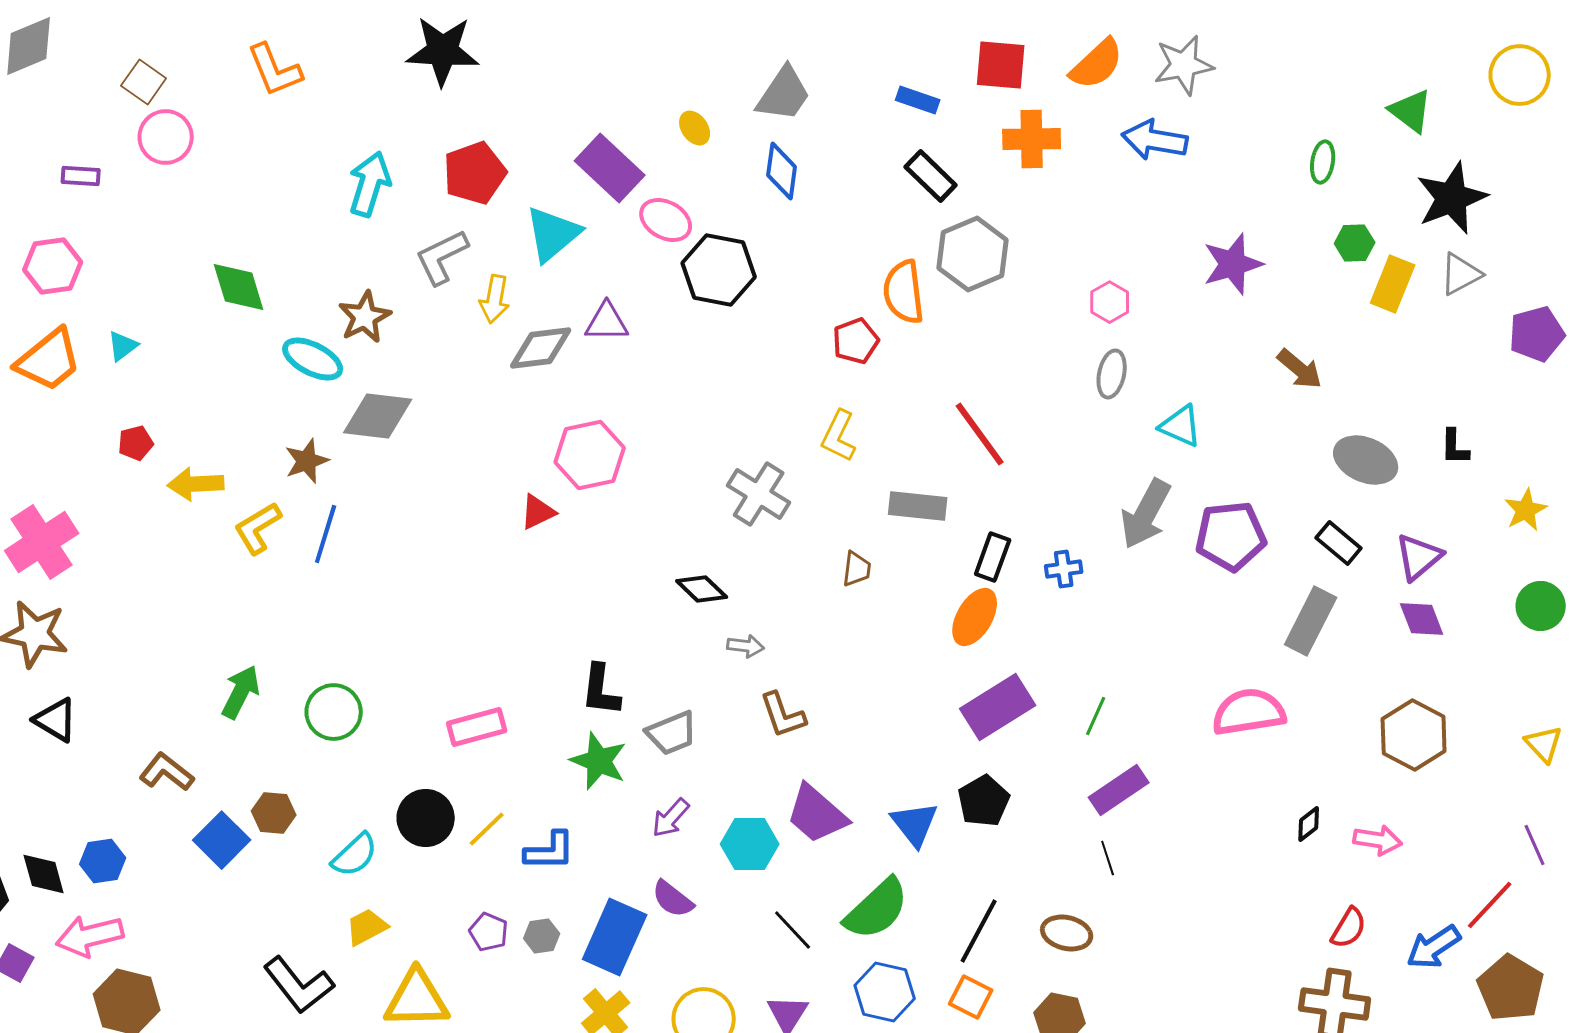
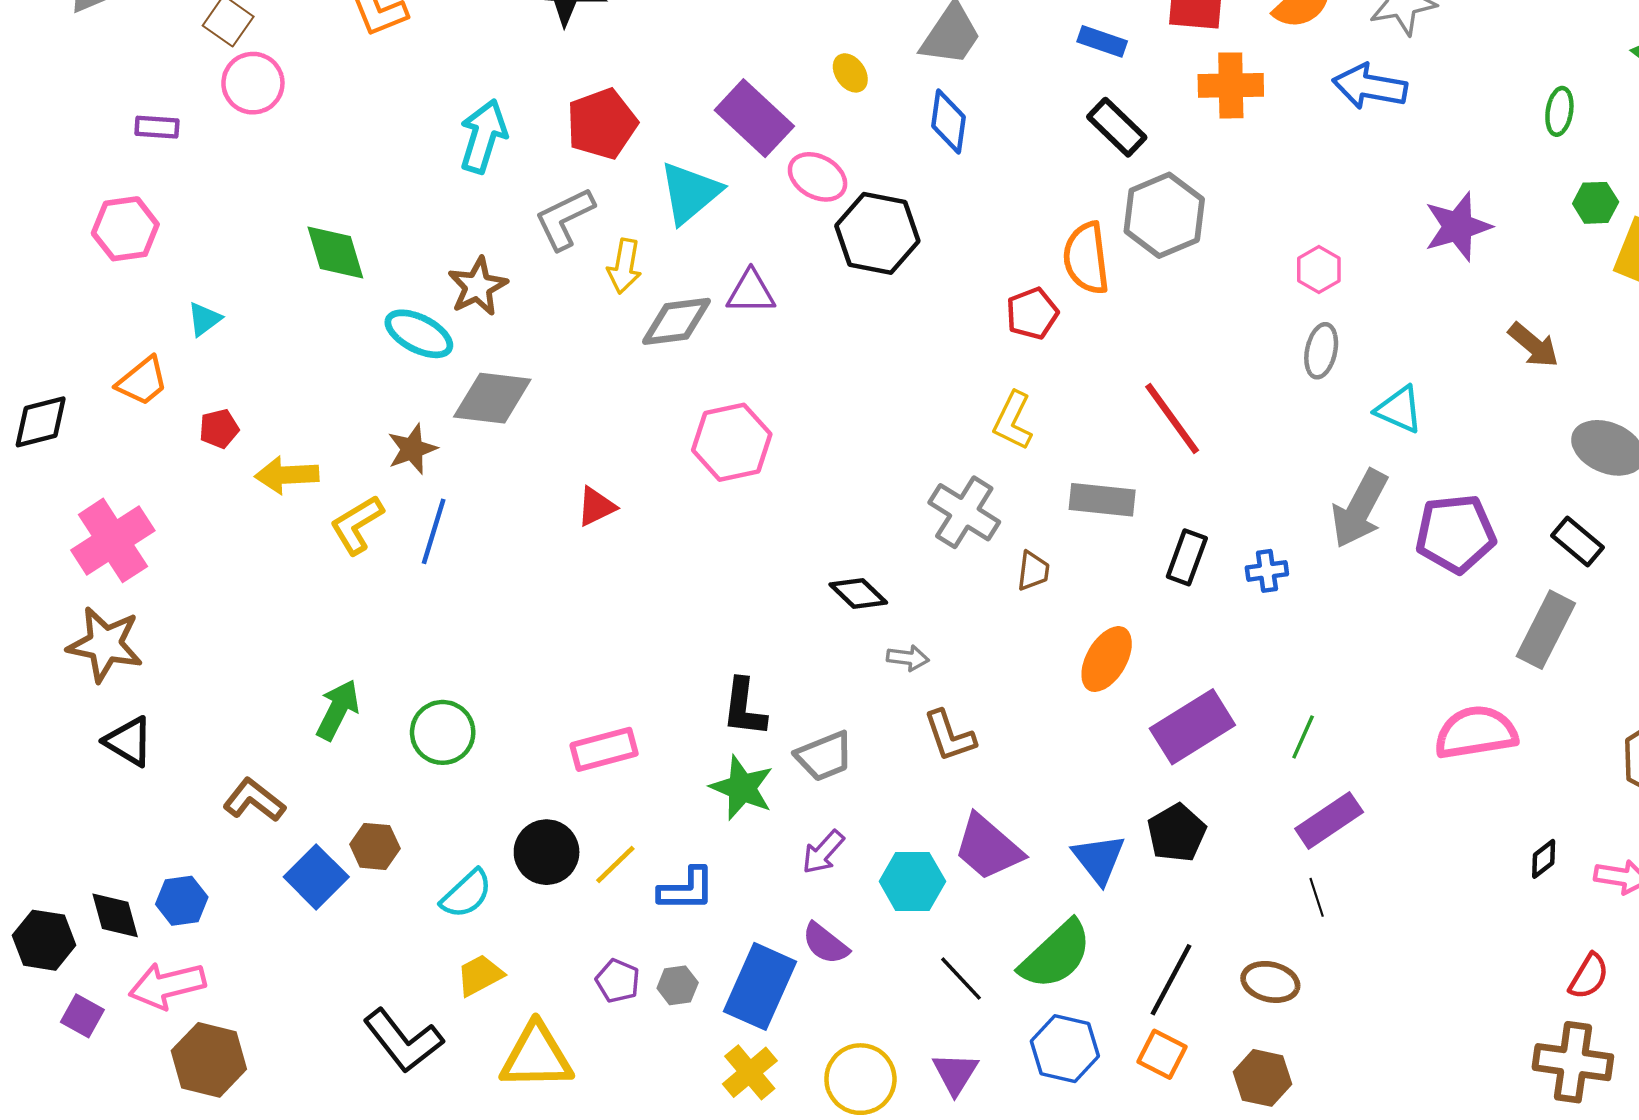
orange trapezoid: (49, 360) -> (142, 381), moved, size x0.7
gray cross: (759, 494) -> (964, 512), moved
red triangle: (538, 512) -> (596, 507), moved
orange ellipse: (975, 617) -> (1107, 659), moved

